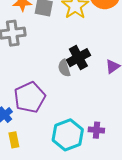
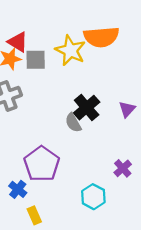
purple cross: (96, 130) -> (123, 168), moved, turned -35
cyan hexagon: (68, 135) -> (93, 197), size x0.7

